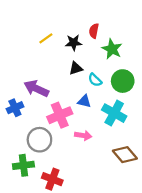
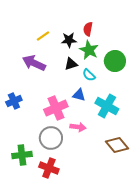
green star: (112, 49) -> (89, 50), moved
green circle: (123, 81) -> (115, 61), moved
purple arrow: (36, 88) -> (34, 63), moved
gray circle: (39, 140) -> (51, 138), moved

